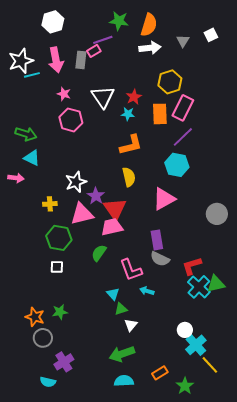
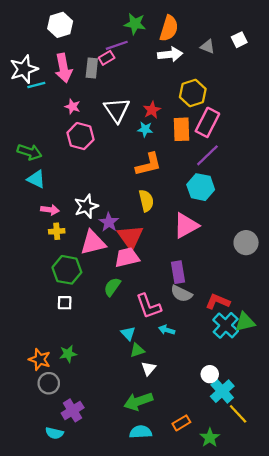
gray triangle: (183, 41) -> (207, 46), turned -40
pink arrow: (16, 178) -> (50, 210), moved
red L-shape: (192, 266) -> (218, 302), turned 40

